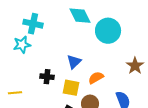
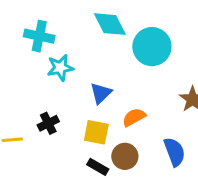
cyan star: (22, 45) -> (60, 68), moved
black cross: (47, 77) -> (48, 123), moved, turned -32

